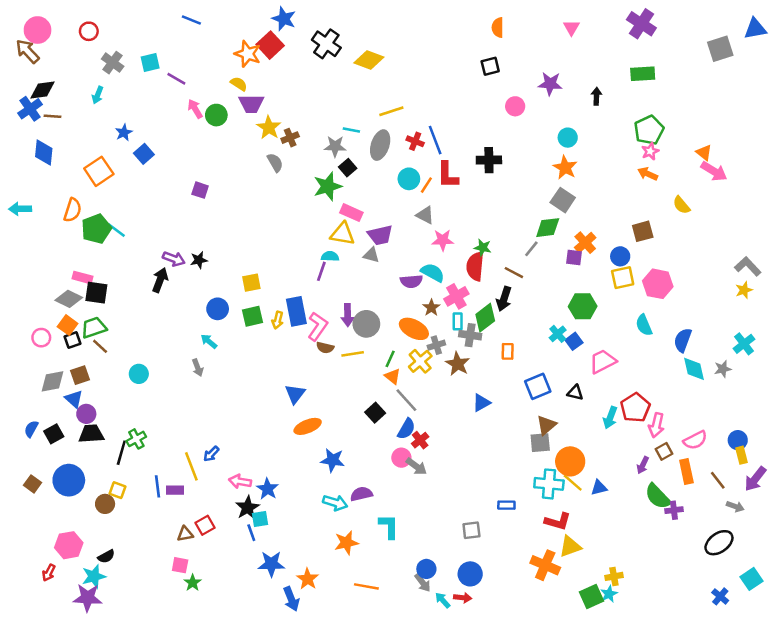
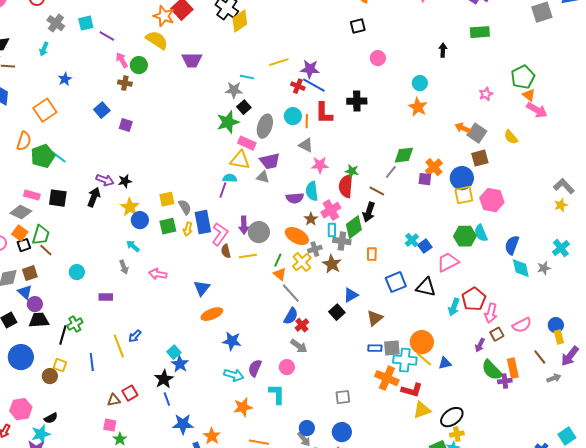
yellow diamond: (369, 60) -> (240, 21), moved, turned -55
yellow semicircle: (239, 84) -> (157, 40), size x1.6
purple star: (550, 84) -> (310, 69), moved
purple trapezoid: (251, 104) -> (192, 60), moved
yellow star: (269, 128) -> (130, 207), moved
green pentagon: (649, 130) -> (523, 77), moved
brown cross: (290, 138) -> (125, 83), moved, turned 32
blue line: (435, 140) -> (314, 85), turned -40
gray ellipse: (380, 145) -> (265, 126), moved
blue square: (144, 154) -> (102, 110), moved
gray semicircle: (275, 163) -> (185, 207), moved
orange arrow: (648, 174) -> (463, 128), moved
orange line: (426, 185) -> (307, 121), turned -32
gray square: (563, 200) -> (477, 133), moved
blue circle: (620, 256) -> (462, 178), size x1.5
cyan semicircle: (433, 273) -> (312, 191), turned -126
black square: (96, 293) -> (58, 198), moved
green hexagon: (583, 306) -> (465, 236), moved
green trapezoid: (94, 328) -> (41, 235), turned 125
brown semicircle: (325, 348) -> (226, 251), turned 64
black triangle: (575, 393) -> (426, 287), size x1.5
black square: (375, 413) -> (337, 312), moved
brown triangle: (546, 425) -> (375, 318), moved
gray square: (540, 443) -> (392, 348), moved
pink circle: (401, 458) -> (287, 367), moved
orange rectangle: (686, 471) -> (513, 368), moved
pink arrow: (240, 481) -> (158, 274), moved
purple rectangle: (175, 490) -> (106, 297), moved
purple semicircle: (361, 494) -> (255, 368), turned -54
blue rectangle: (506, 505) -> (375, 348), moved
gray arrow: (735, 506) -> (554, 378), turned -40
cyan square: (260, 519) -> (174, 352), moved, turned -32
black ellipse: (719, 543) -> (452, 417), moved
orange cross: (545, 565) -> (387, 378), moved

